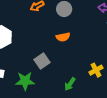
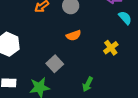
yellow cross: (96, 70) -> (111, 48), moved

